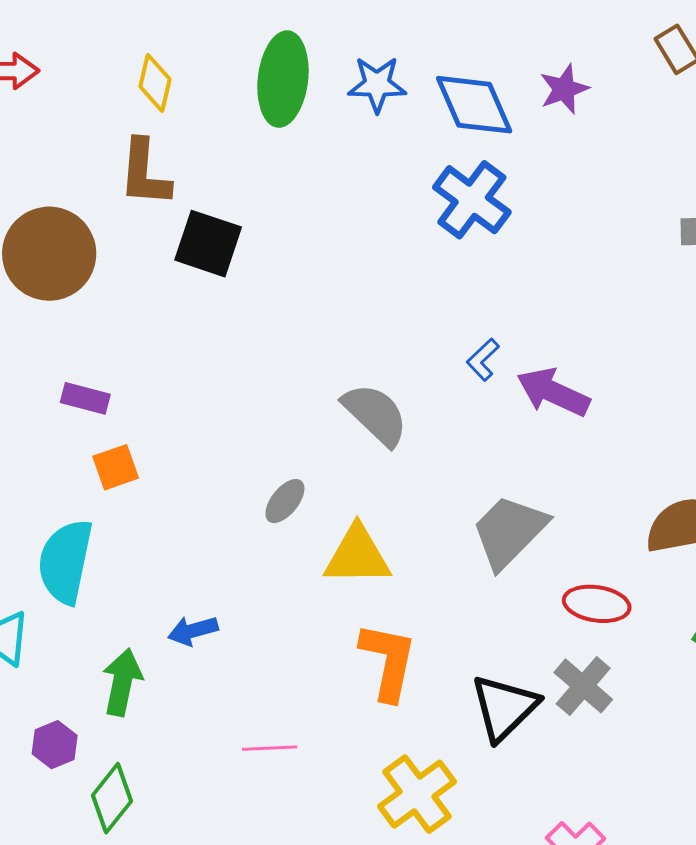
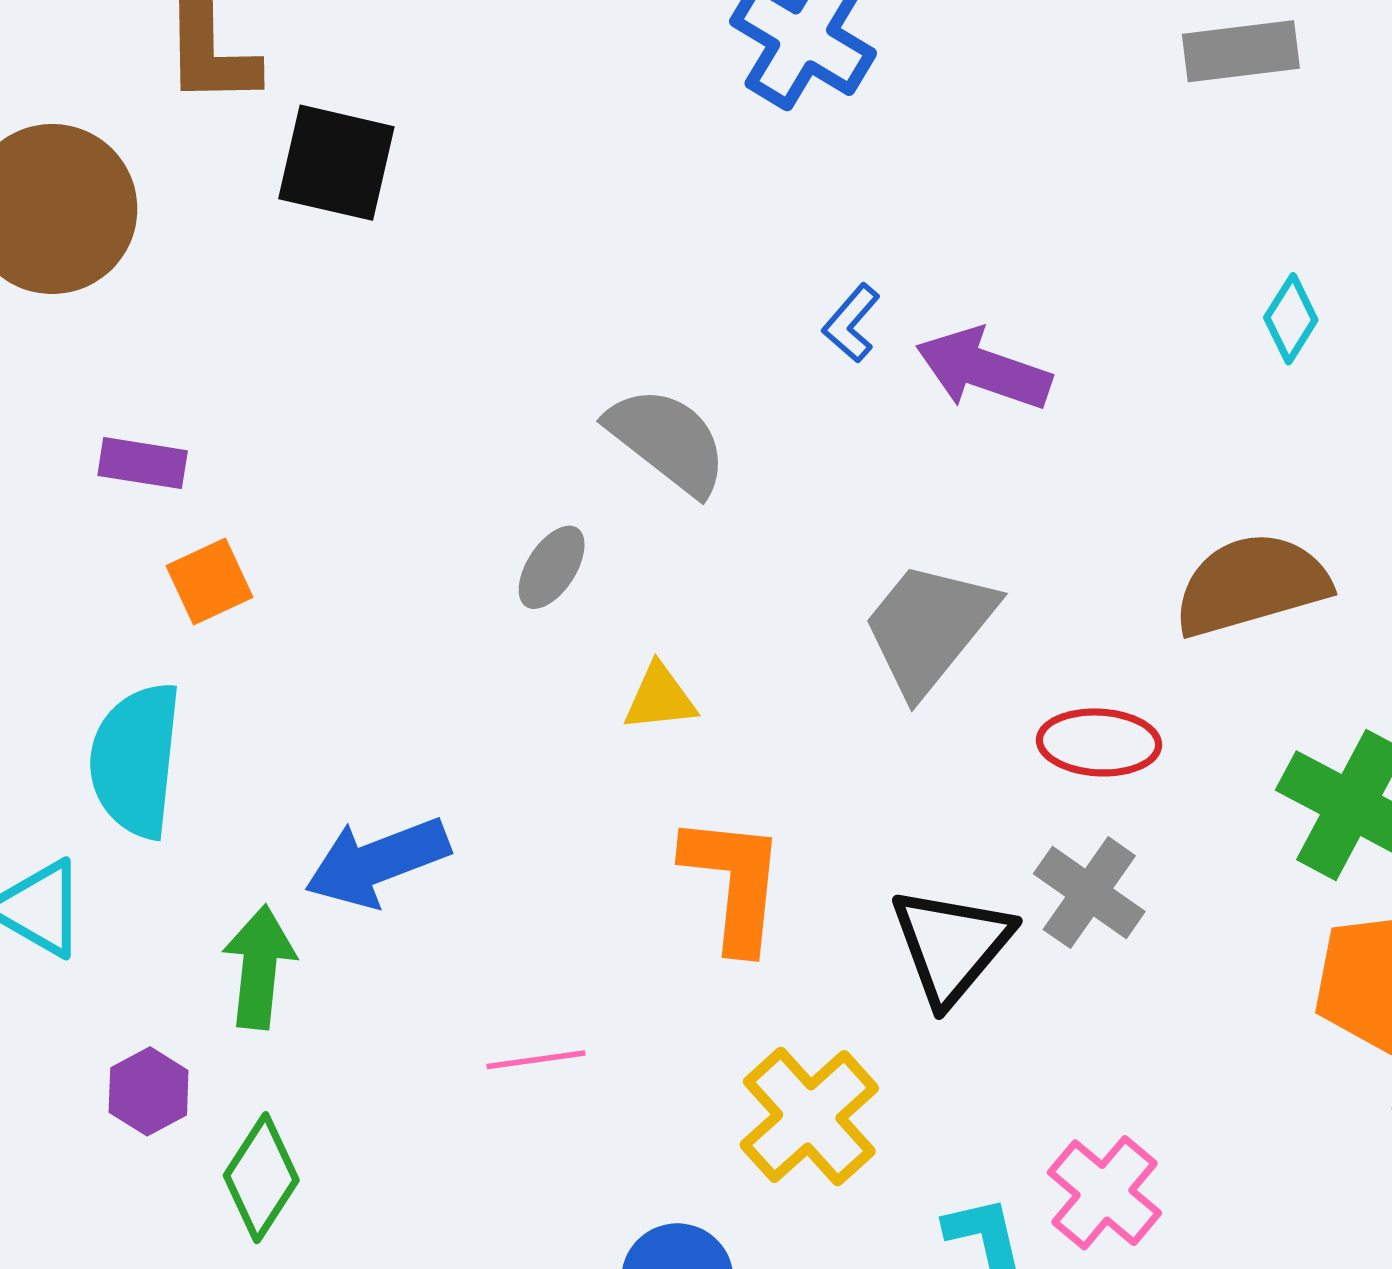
gray ellipse: (285, 501) -> (552, 567), moved
yellow triangle: (357, 556) -> (660, 698), size x0.6
blue arrow: (193, 631) -> (377, 862), size x1.6

